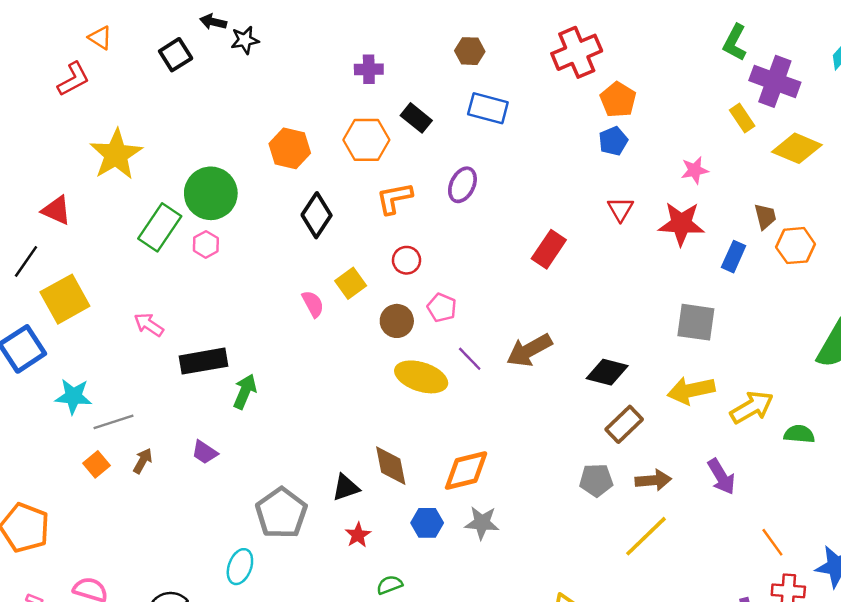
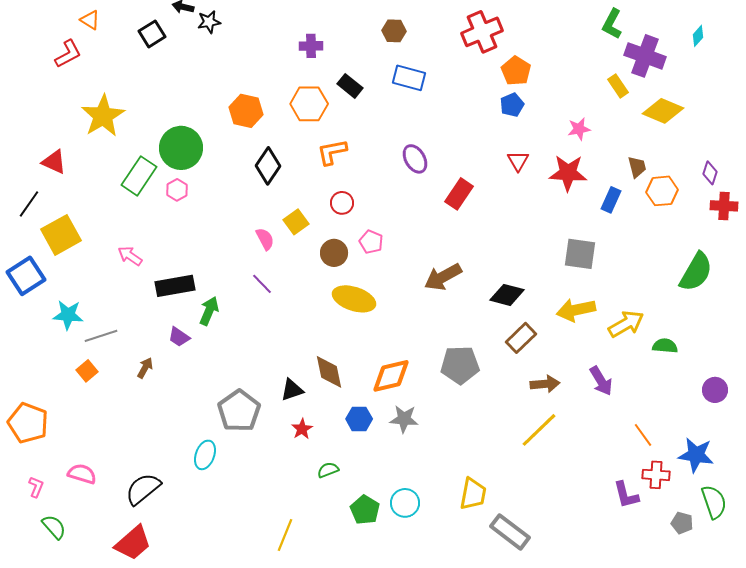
purple ellipse: (462, 185) -> (415, 159), moved, turned -56
purple line: (470, 359) -> (262, 284), moved
purple trapezoid: (205, 452) -> (179, 337), moved
brown arrow: (143, 461) -> (145, 368), moved
gray pentagon: (596, 480) -> (460, 365), moved, size x1.4

